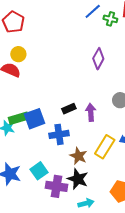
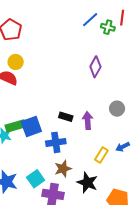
black rectangle: (69, 109) -> (66, 117), turned 40
yellow rectangle: (105, 147) -> (101, 155), size x0.7
brown star: (78, 156) -> (63, 169), moved, turned 30
black star: (78, 179) -> (87, 183), moved

